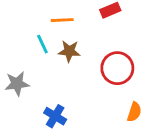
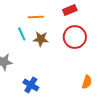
red circle: (117, 68) -> (75, 37), moved

